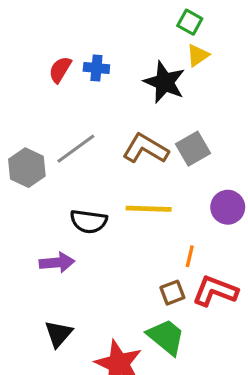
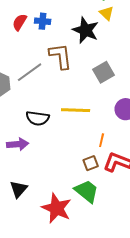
yellow triangle: (198, 55) -> (107, 13), turned -42
brown L-shape: (145, 149) -> (61, 56), moved, turned 52

